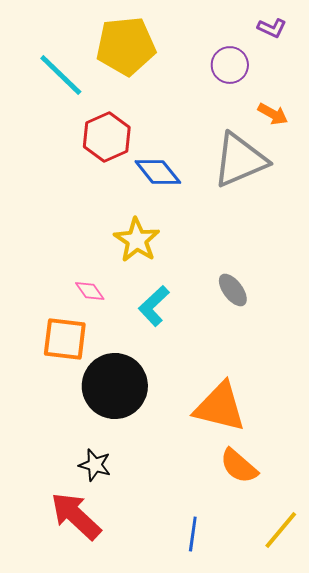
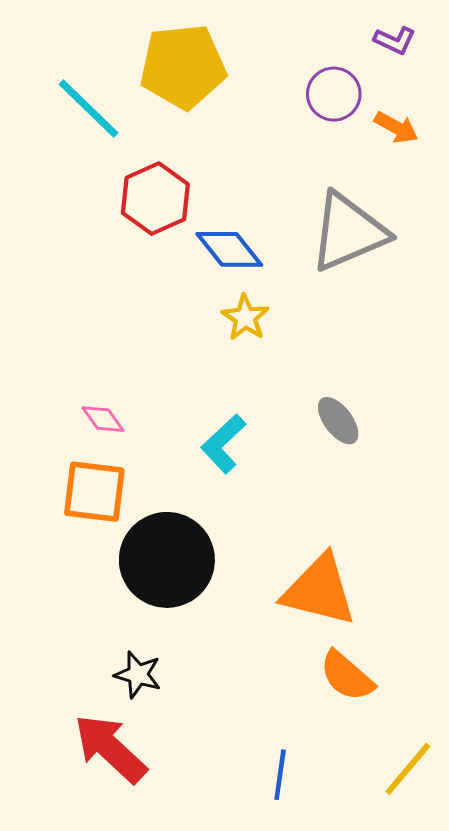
orange arrow: (273, 114) -> (396, 127), moved
yellow star: (137, 240) -> (245, 318), moved, size x0.7
pink diamond: (90, 291) -> (103, 419), moved

